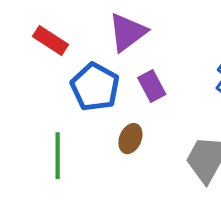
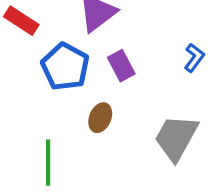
green line: (58, 156) -> (48, 163), moved

